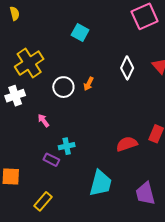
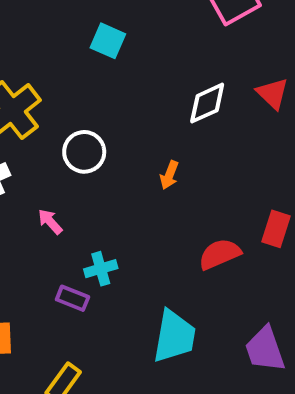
white diamond: (127, 68) -> (207, 103), turned 45
orange arrow: (89, 84) -> (169, 175), moved

